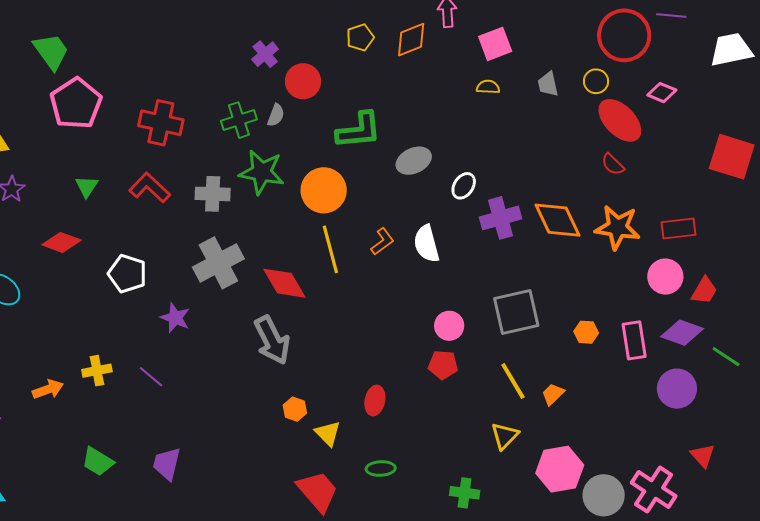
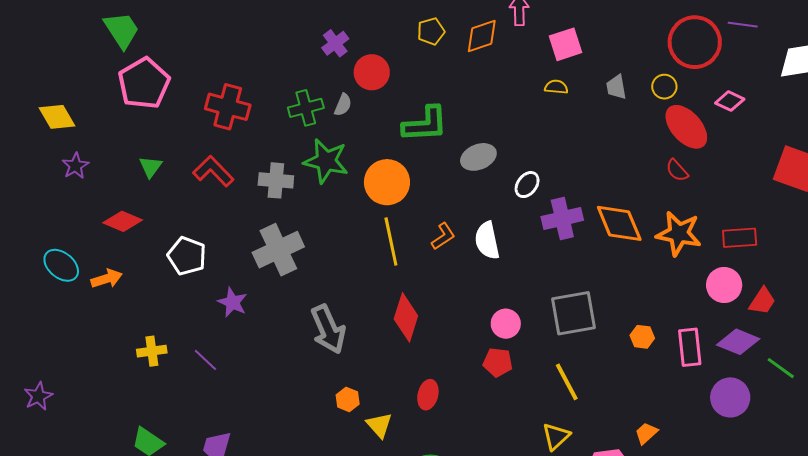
red diamond: (284, 283) -> (406, 317), moved, turned 45
orange arrow: (48, 389) -> (107, 279), moved
orange trapezoid: (553, 394) -> (646, 433), moved

